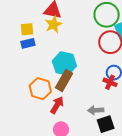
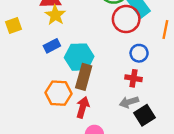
yellow square: (27, 29) -> (14, 26), moved
blue rectangle: (28, 43) -> (52, 46), moved
red cross: (110, 82) -> (134, 78), moved

